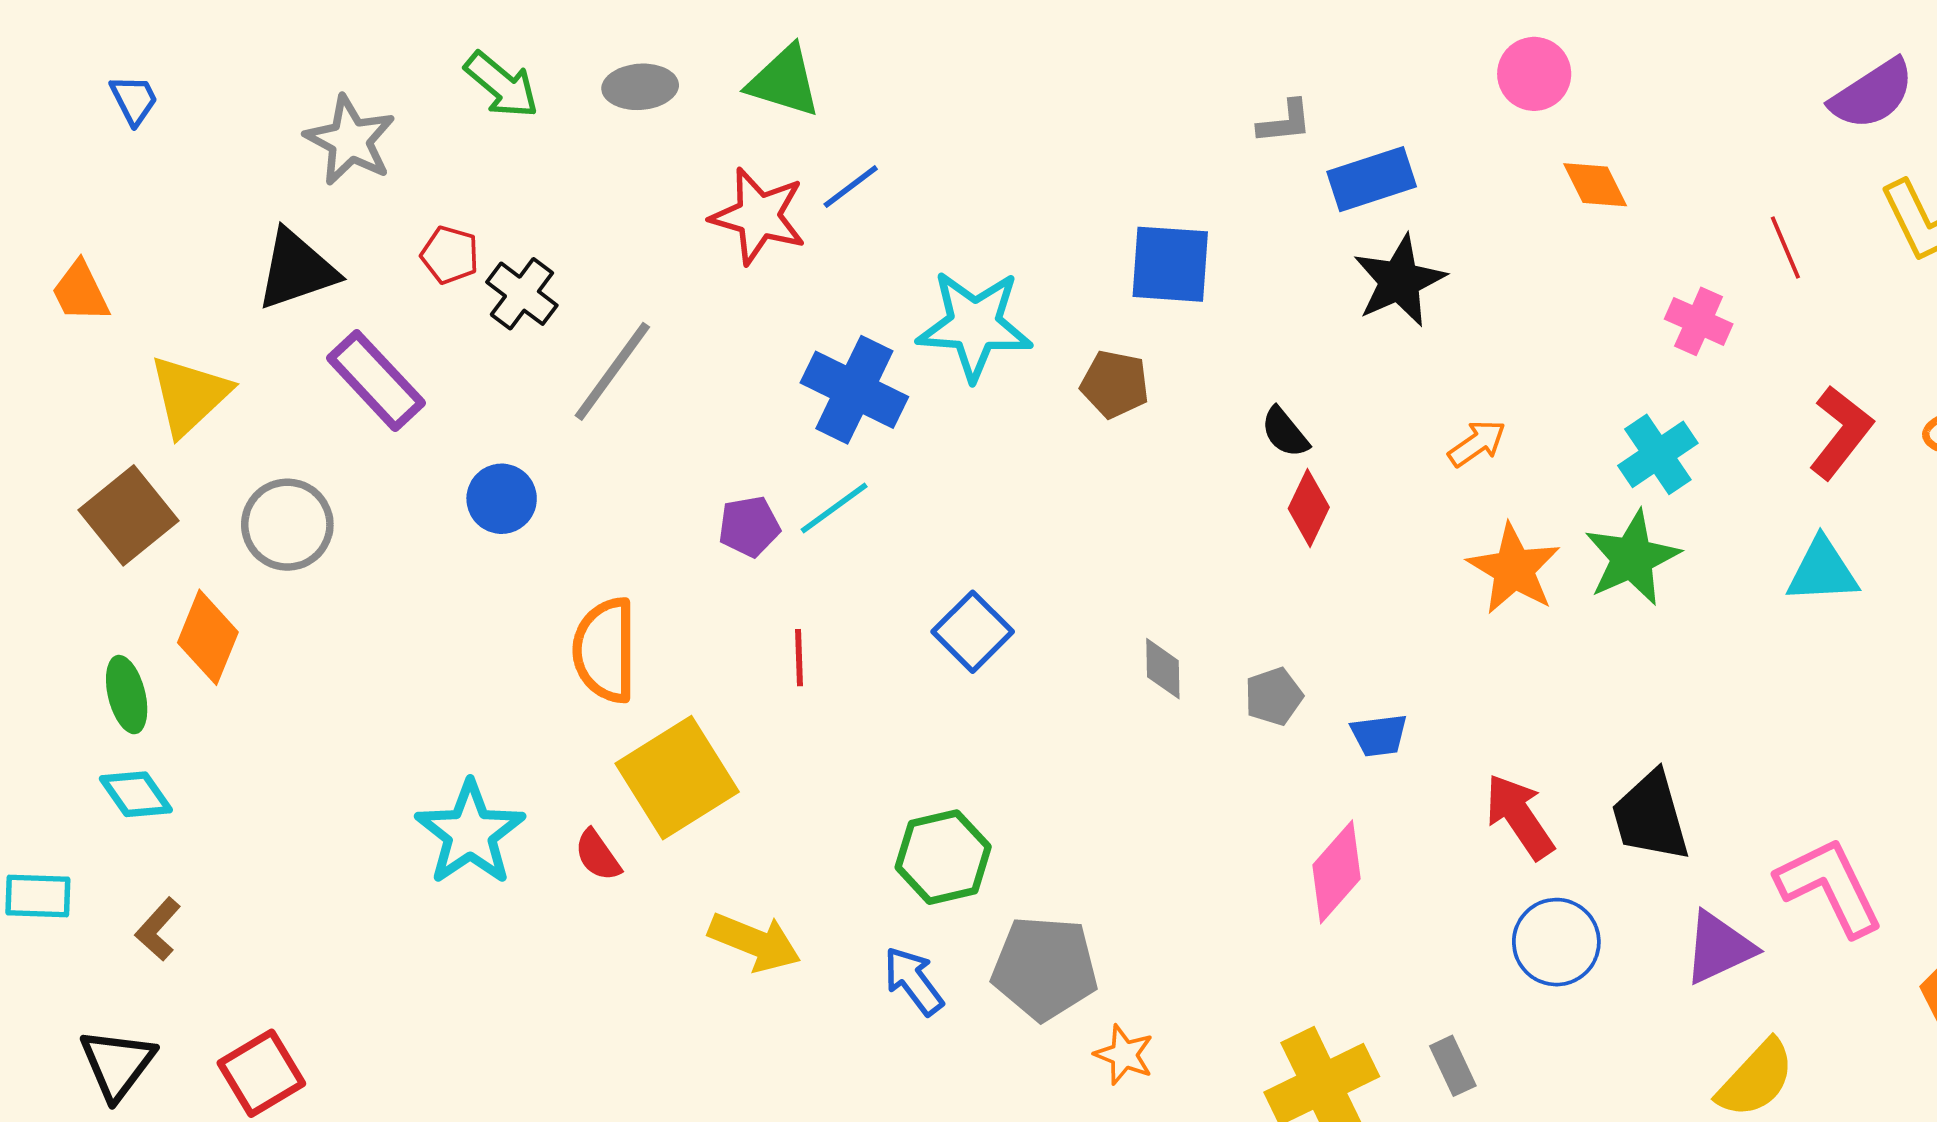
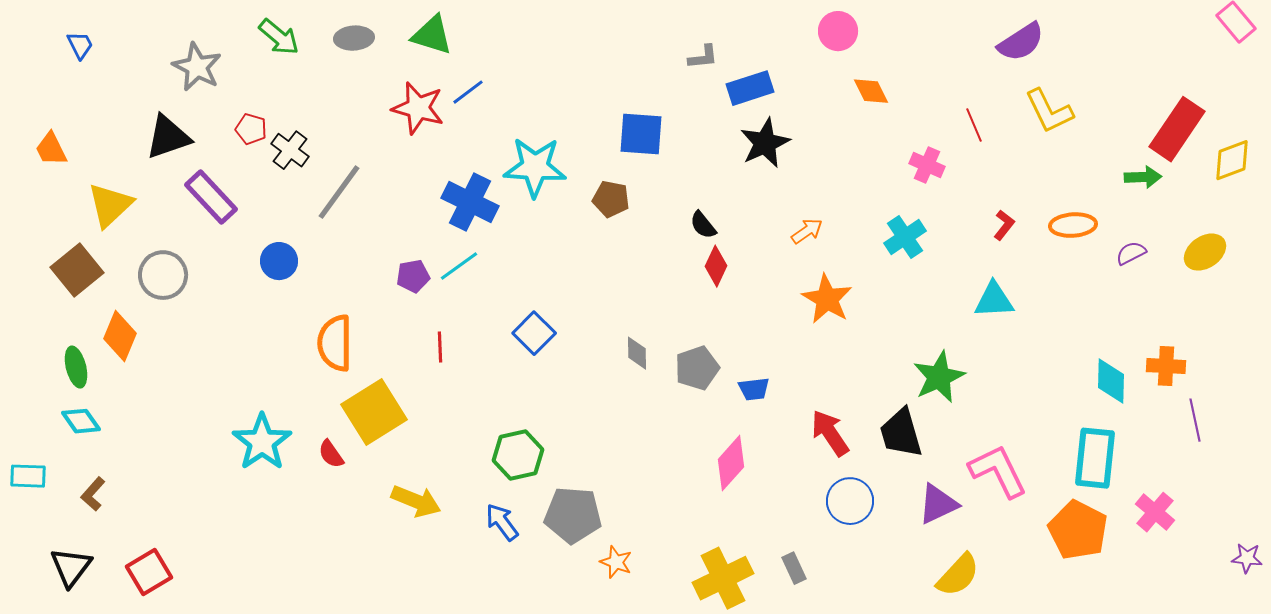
red L-shape: (1841, 432) -> (1004, 225), size x0.6
green star: (1632, 558) -> (939, 377), moved
gray pentagon: (1274, 696) -> (697, 368), size x1.4

